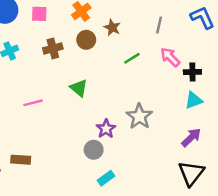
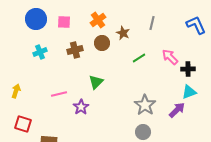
gray line: (159, 25) -> (152, 23), moved
green triangle: (79, 88) -> (96, 82), turned 35
purple star: (106, 129) -> (81, 107), moved
purple arrow: (191, 137) -> (177, 110), moved
gray circle: (94, 150) -> (143, 132), moved

